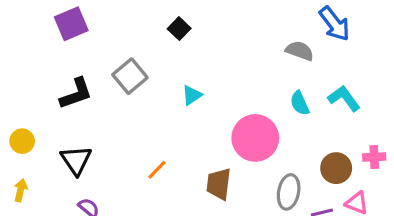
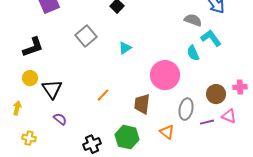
black L-shape: (76, 94) -> (33, 47), moved
cyan L-shape: (344, 98) -> (211, 38), moved
yellow circle: (22, 141) -> (30, 78), moved

